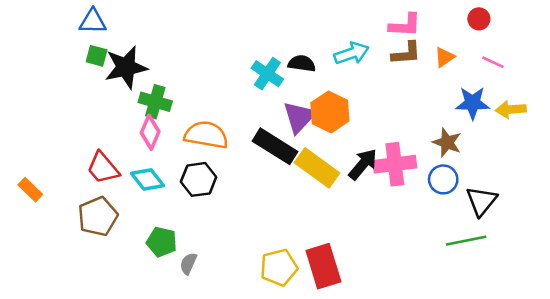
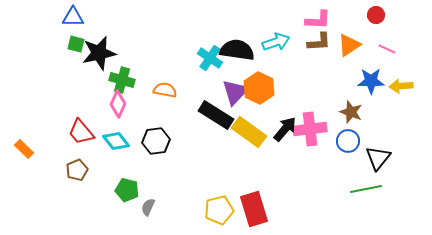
orange triangle: (444, 57) -> (349, 45), size x1.4
black semicircle: (302, 63) -> (237, 50), size x1.6
orange semicircle: (206, 135) -> (165, 90), moved, size x0.7
brown pentagon: (98, 216) -> (77, 170), size x0.7

